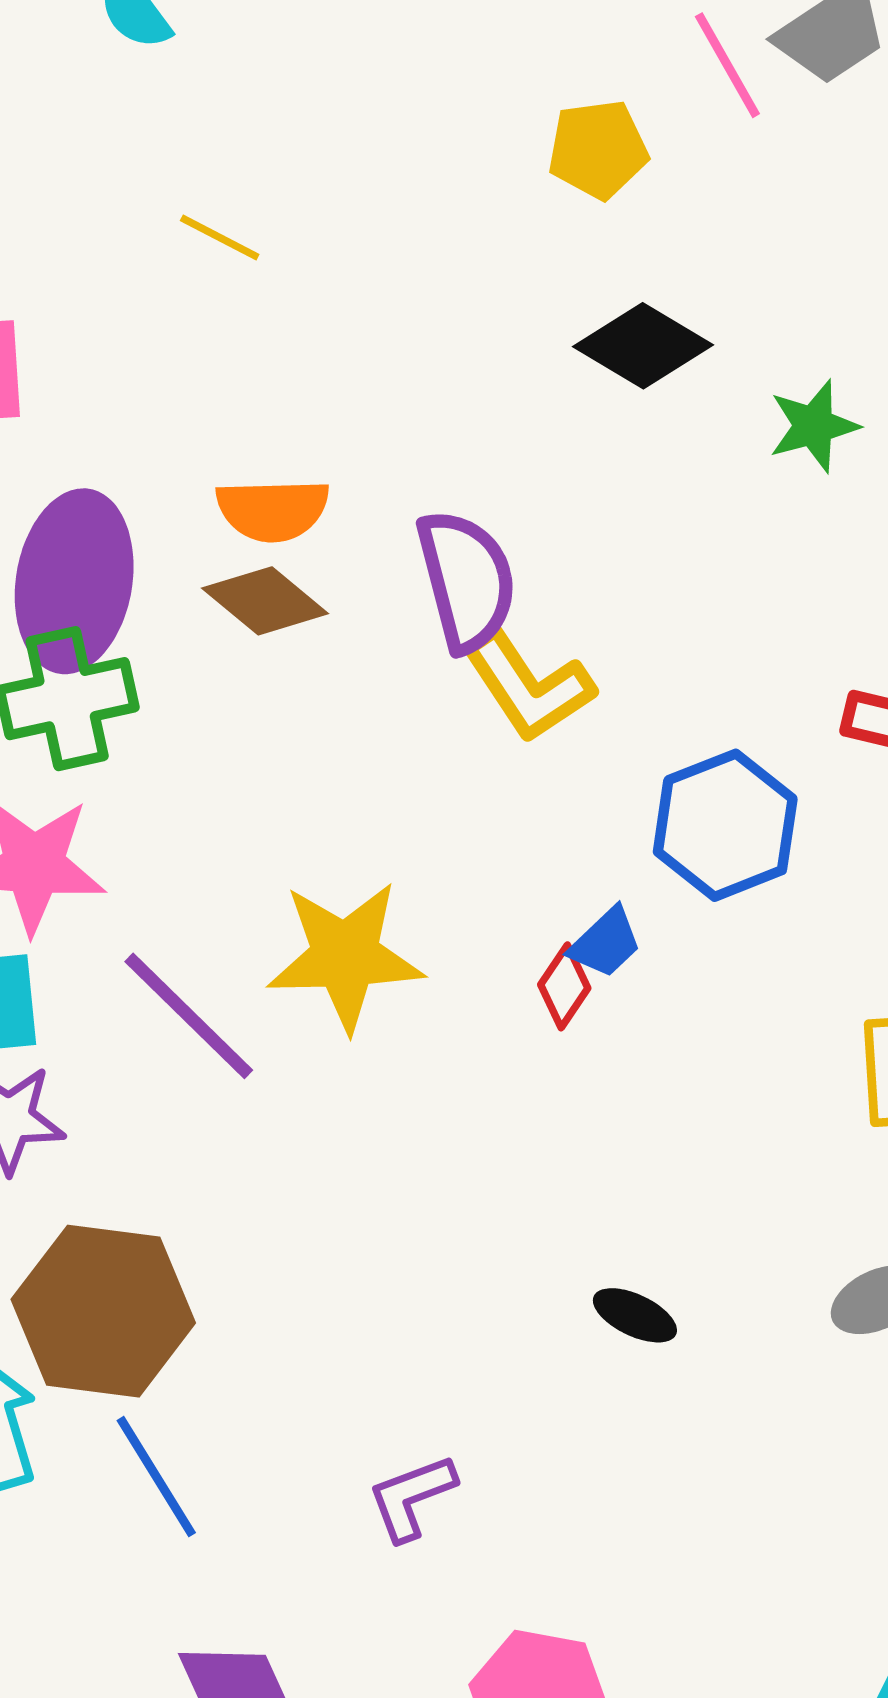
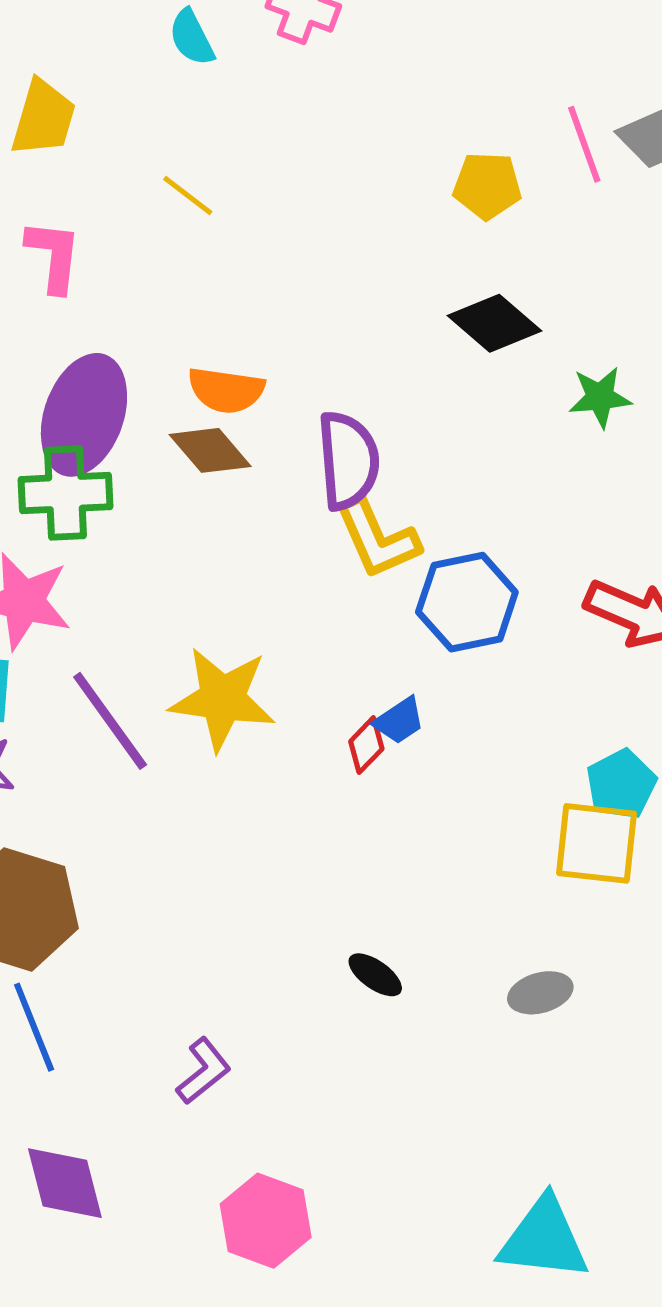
yellow line: (220, 238) -> (188, 196), moved
blue hexagon: (725, 825) -> (467, 602), moved
purple L-shape: (412, 1497) -> (204, 1071), turned 152

